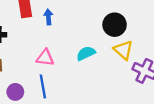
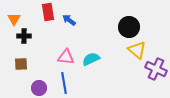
blue arrow: (48, 17) -> (69, 20), turned -48
cyan semicircle: (86, 53) -> (91, 59), moved

